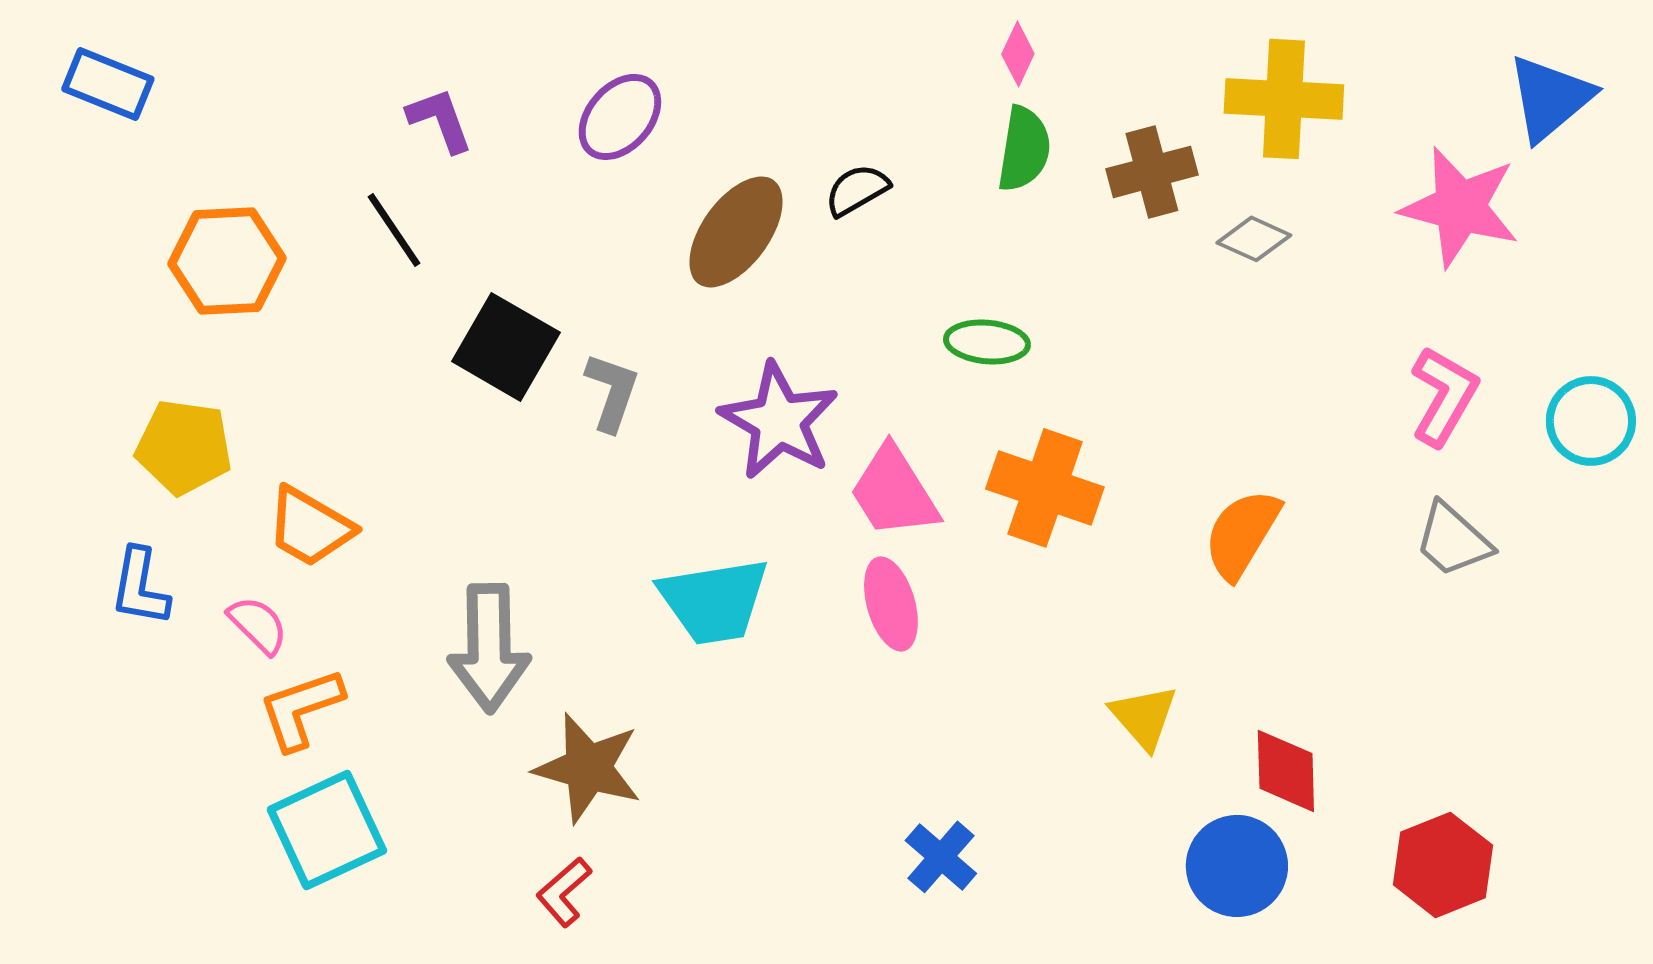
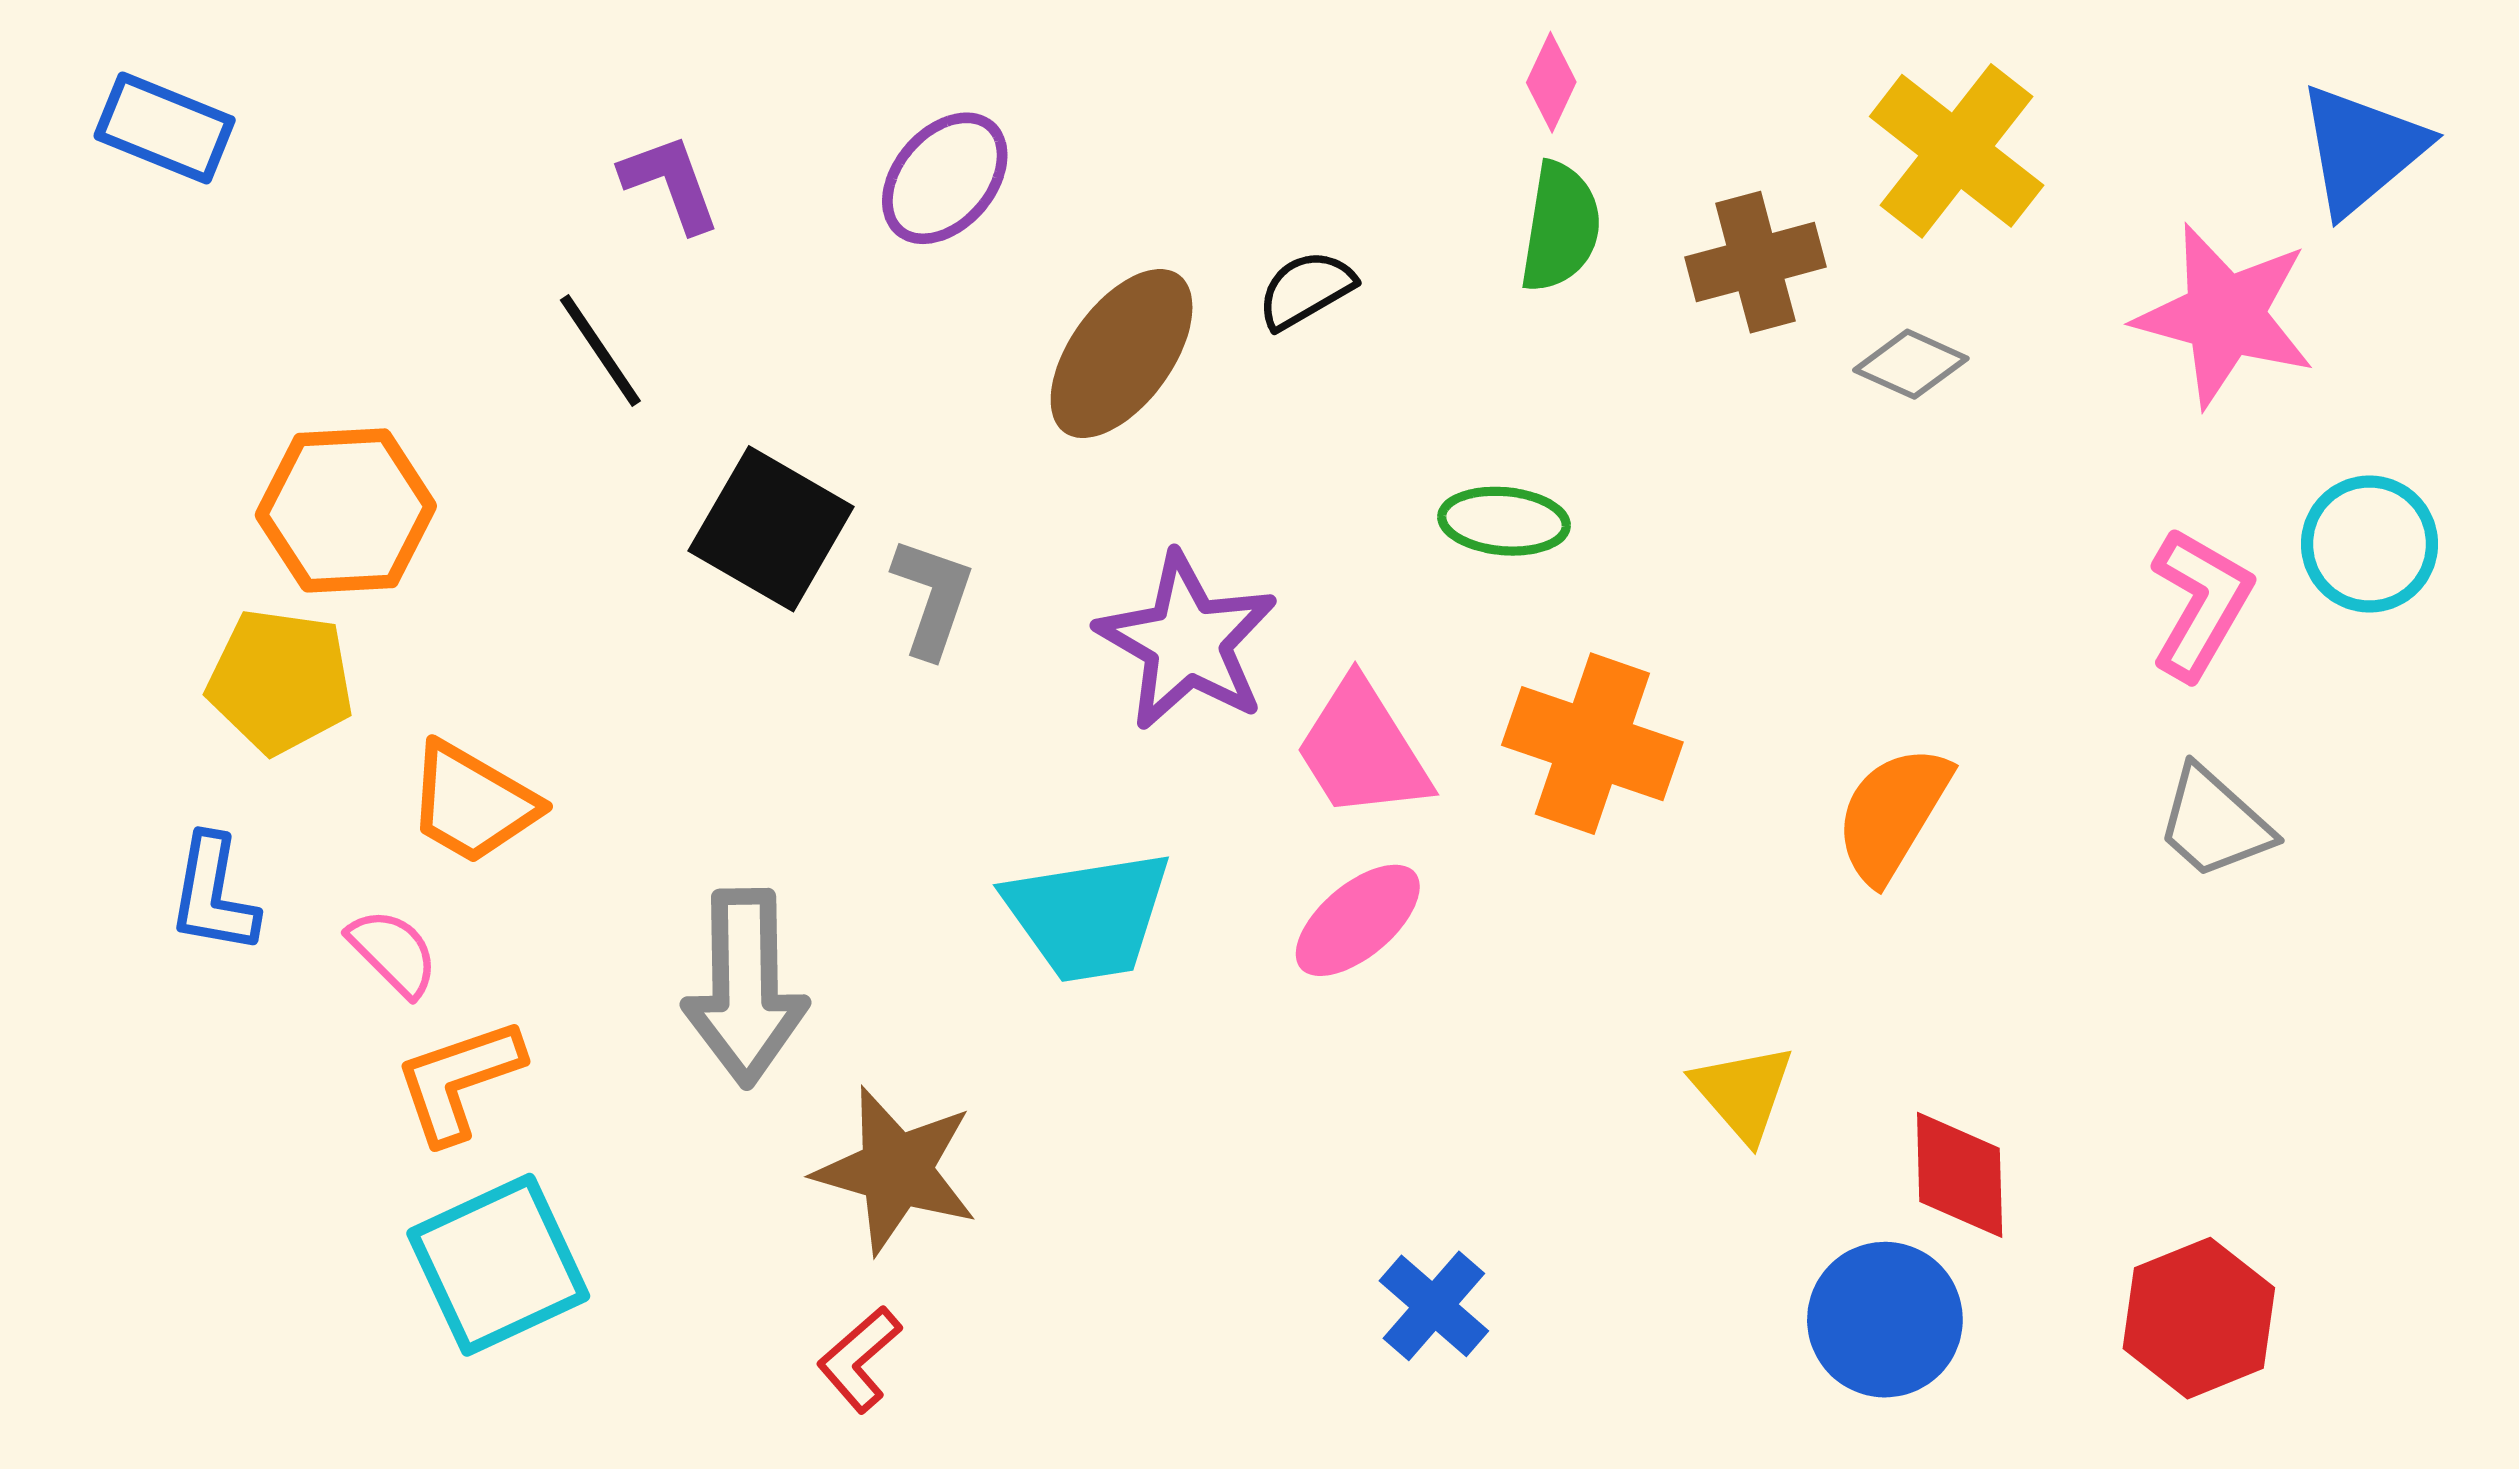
yellow cross: (1284, 99) -> (1957, 151), turned 35
orange hexagon: (227, 261) -> (346, 510), moved
cyan circle: (1591, 421) -> (2370, 544), moved
pink ellipse: (891, 604) -> (1358, 920), turned 66

